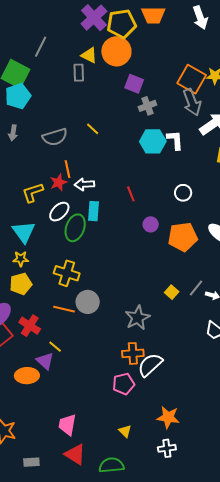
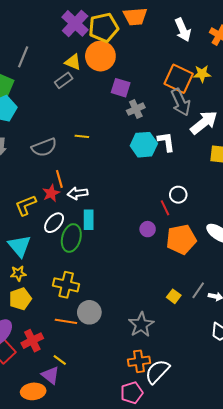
white arrow: (200, 18) -> (183, 30), moved
gray rectangle: (79, 73) -> (64, 80), turned 60
yellow line: (93, 129) -> (82, 136), turned -32
red line: (131, 194) -> (165, 208), moved
red cross: (30, 326) -> (32, 341), turned 35

